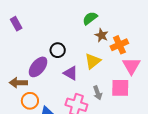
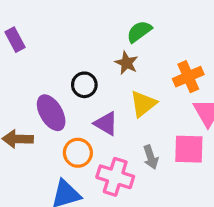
brown star: (102, 35) -> (126, 63), moved
purple ellipse: (38, 67) -> (51, 113), turned -70
orange circle: (30, 101) -> (78, 153), moved

